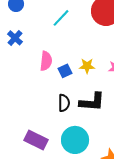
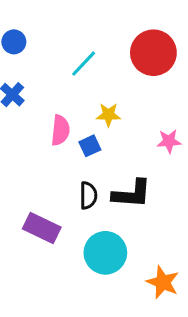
yellow star: (87, 66) -> (108, 115), moved
purple rectangle: (36, 140) -> (42, 228), moved

